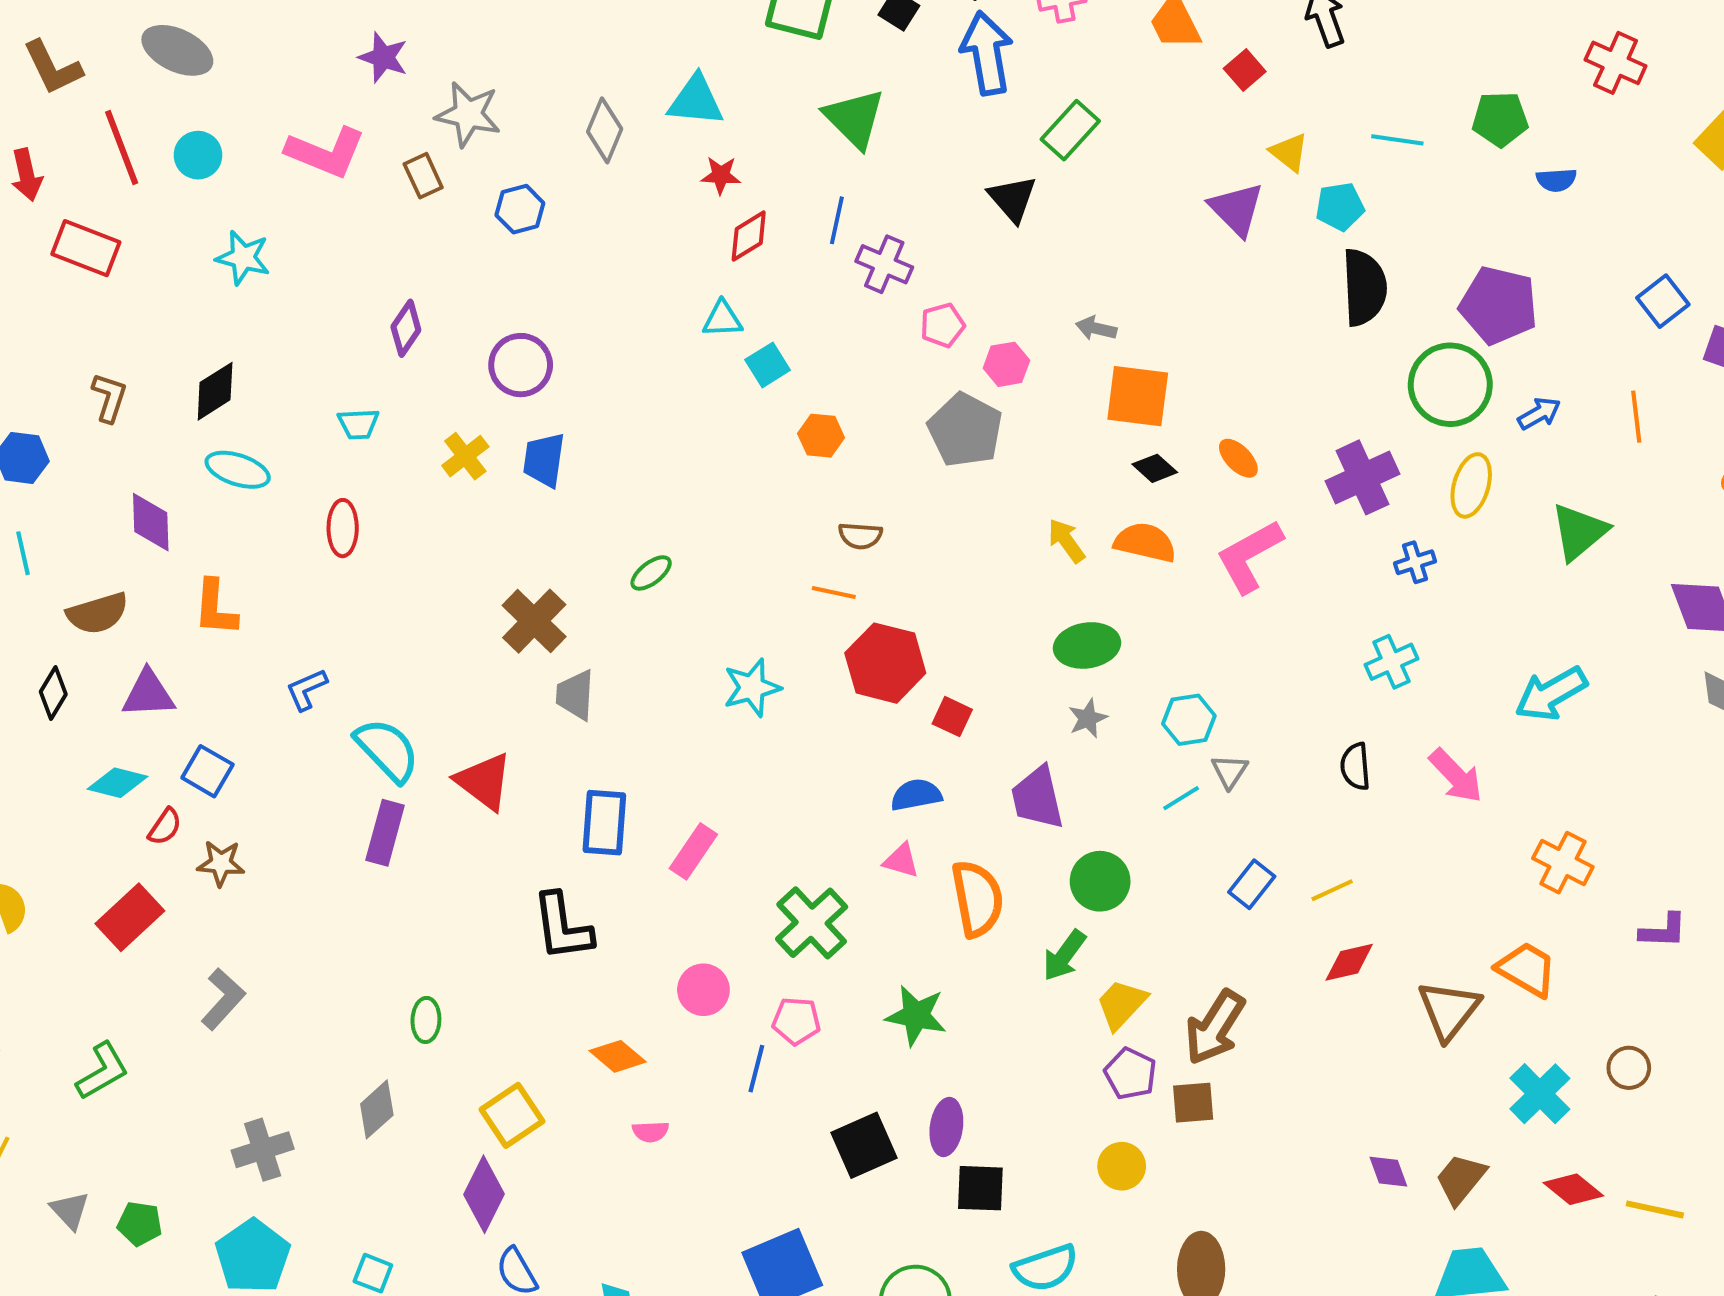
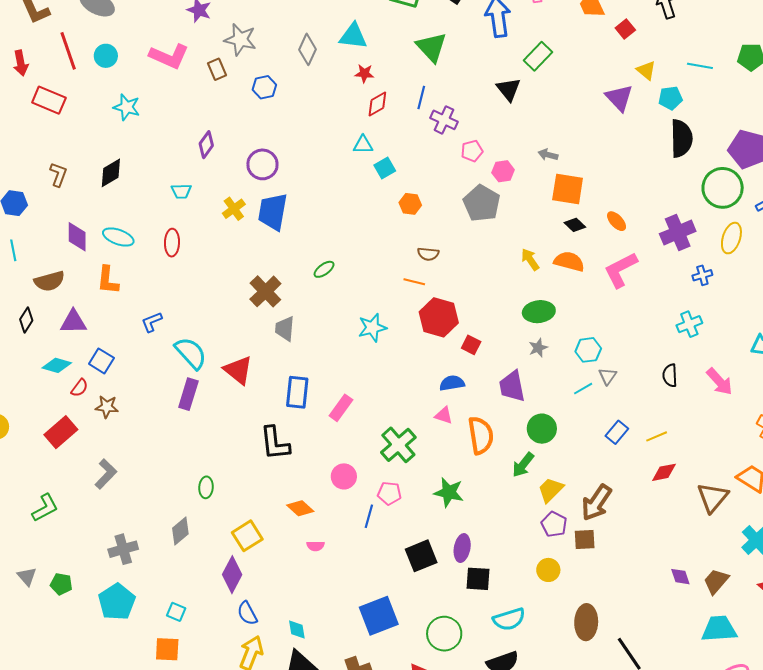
blue trapezoid: (544, 460) -> (273, 212), size x1.4
cyan ellipse: (238, 470) -> (118, 237), moved

